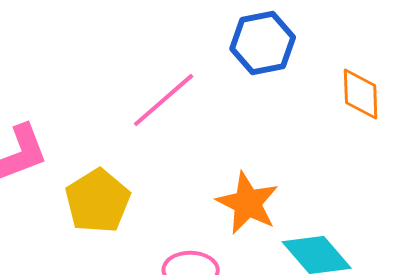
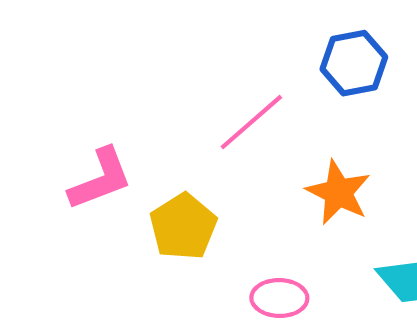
orange star: (248, 203) -> (338, 192), moved

